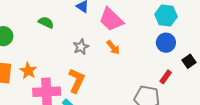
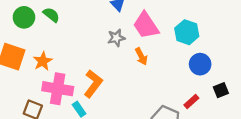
cyan hexagon: (166, 15) -> (187, 32), moved
green semicircle: (46, 22) -> (51, 15), moved
gray star: (81, 47) -> (116, 38), moved

